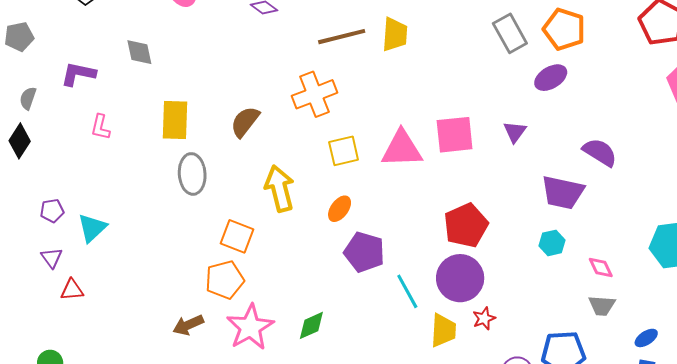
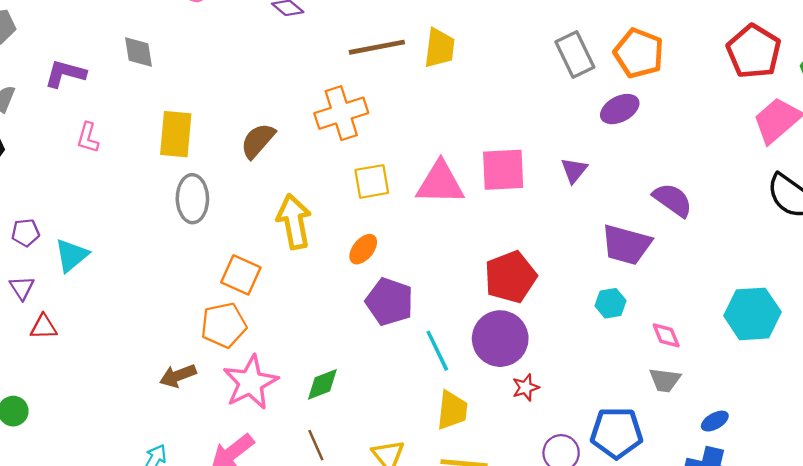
yellow trapezoid: (443, 330) -> (452, 410), moved

